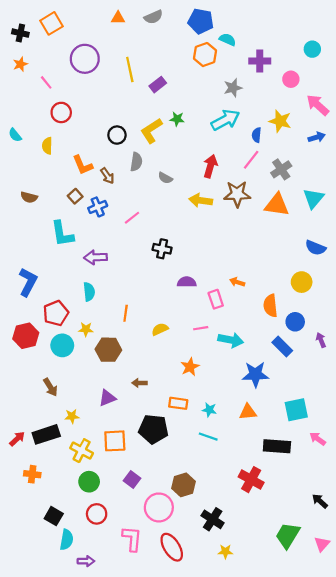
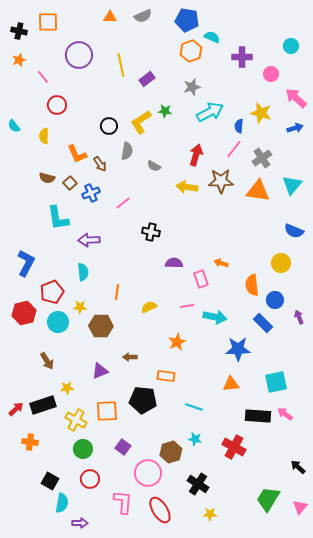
orange square: (52, 23) -> (48, 22), turned 30
gray star: (233, 88) -> (192, 87), moved
brown semicircle: (29, 197) -> (47, 178), moved
cyan star: (209, 410) -> (195, 439), moved
pink arrow: (318, 439) -> (285, 414), moved

